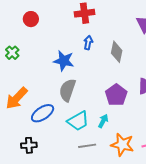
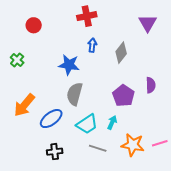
gray diamond: (117, 52) -> (121, 53), turned 30
black cross: (29, 145) -> (55, 152), moved
gray line: (87, 146) -> (98, 148), turned 30

